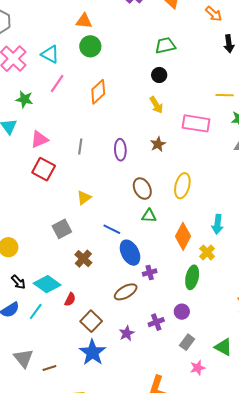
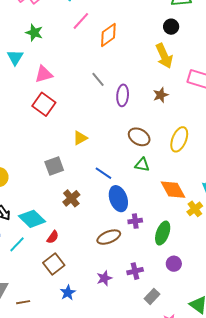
pink line: (57, 83) -> (81, 21), moved
yellow arrow: (156, 105) -> (164, 56), size x1.4
gray line: (80, 146) -> (98, 79), moved, turned -56
brown ellipse: (142, 189) -> (139, 137), turned -40
orange diamond: (183, 236) -> (173, 190), turned -64
green ellipse: (192, 277) -> (163, 233), moved
purple circle: (182, 312) -> (174, 264), moved
brown square: (91, 321) -> (54, 264), moved
gray rectangle: (187, 342) -> (152, 296), moved
blue star: (92, 352) -> (68, 293), size x0.6

